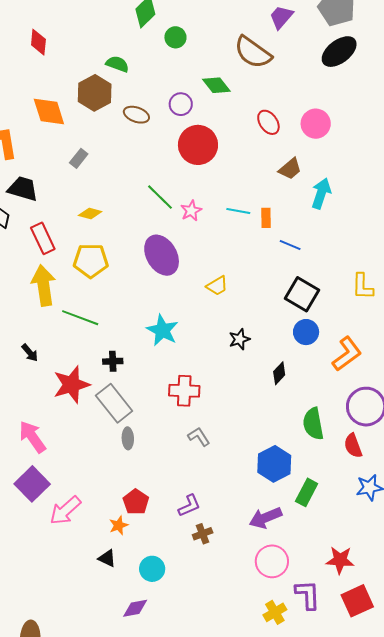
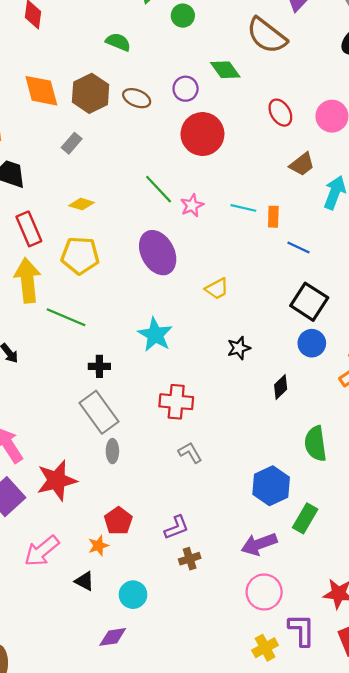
brown hexagon: (95, 93) -> (91, 93), moved
red star: (71, 385) -> (57, 480), moved
pink arrow: (65, 510) -> (42, 551), moved

